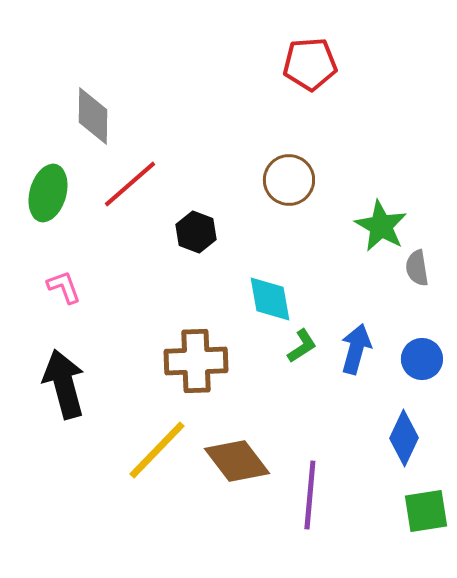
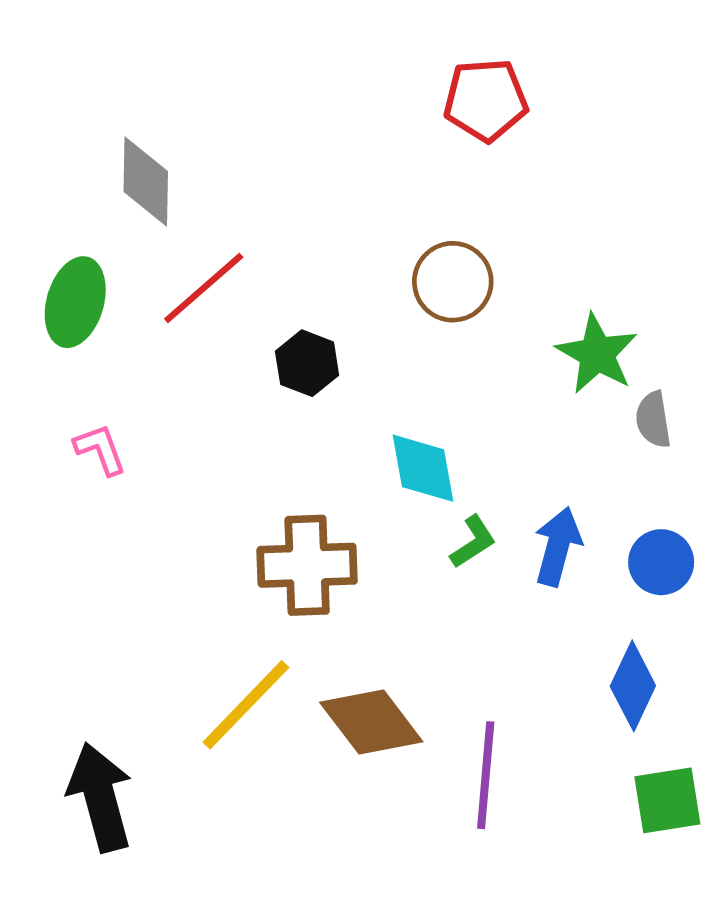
black arrow: (64, 384) -> (100, 797), moved

